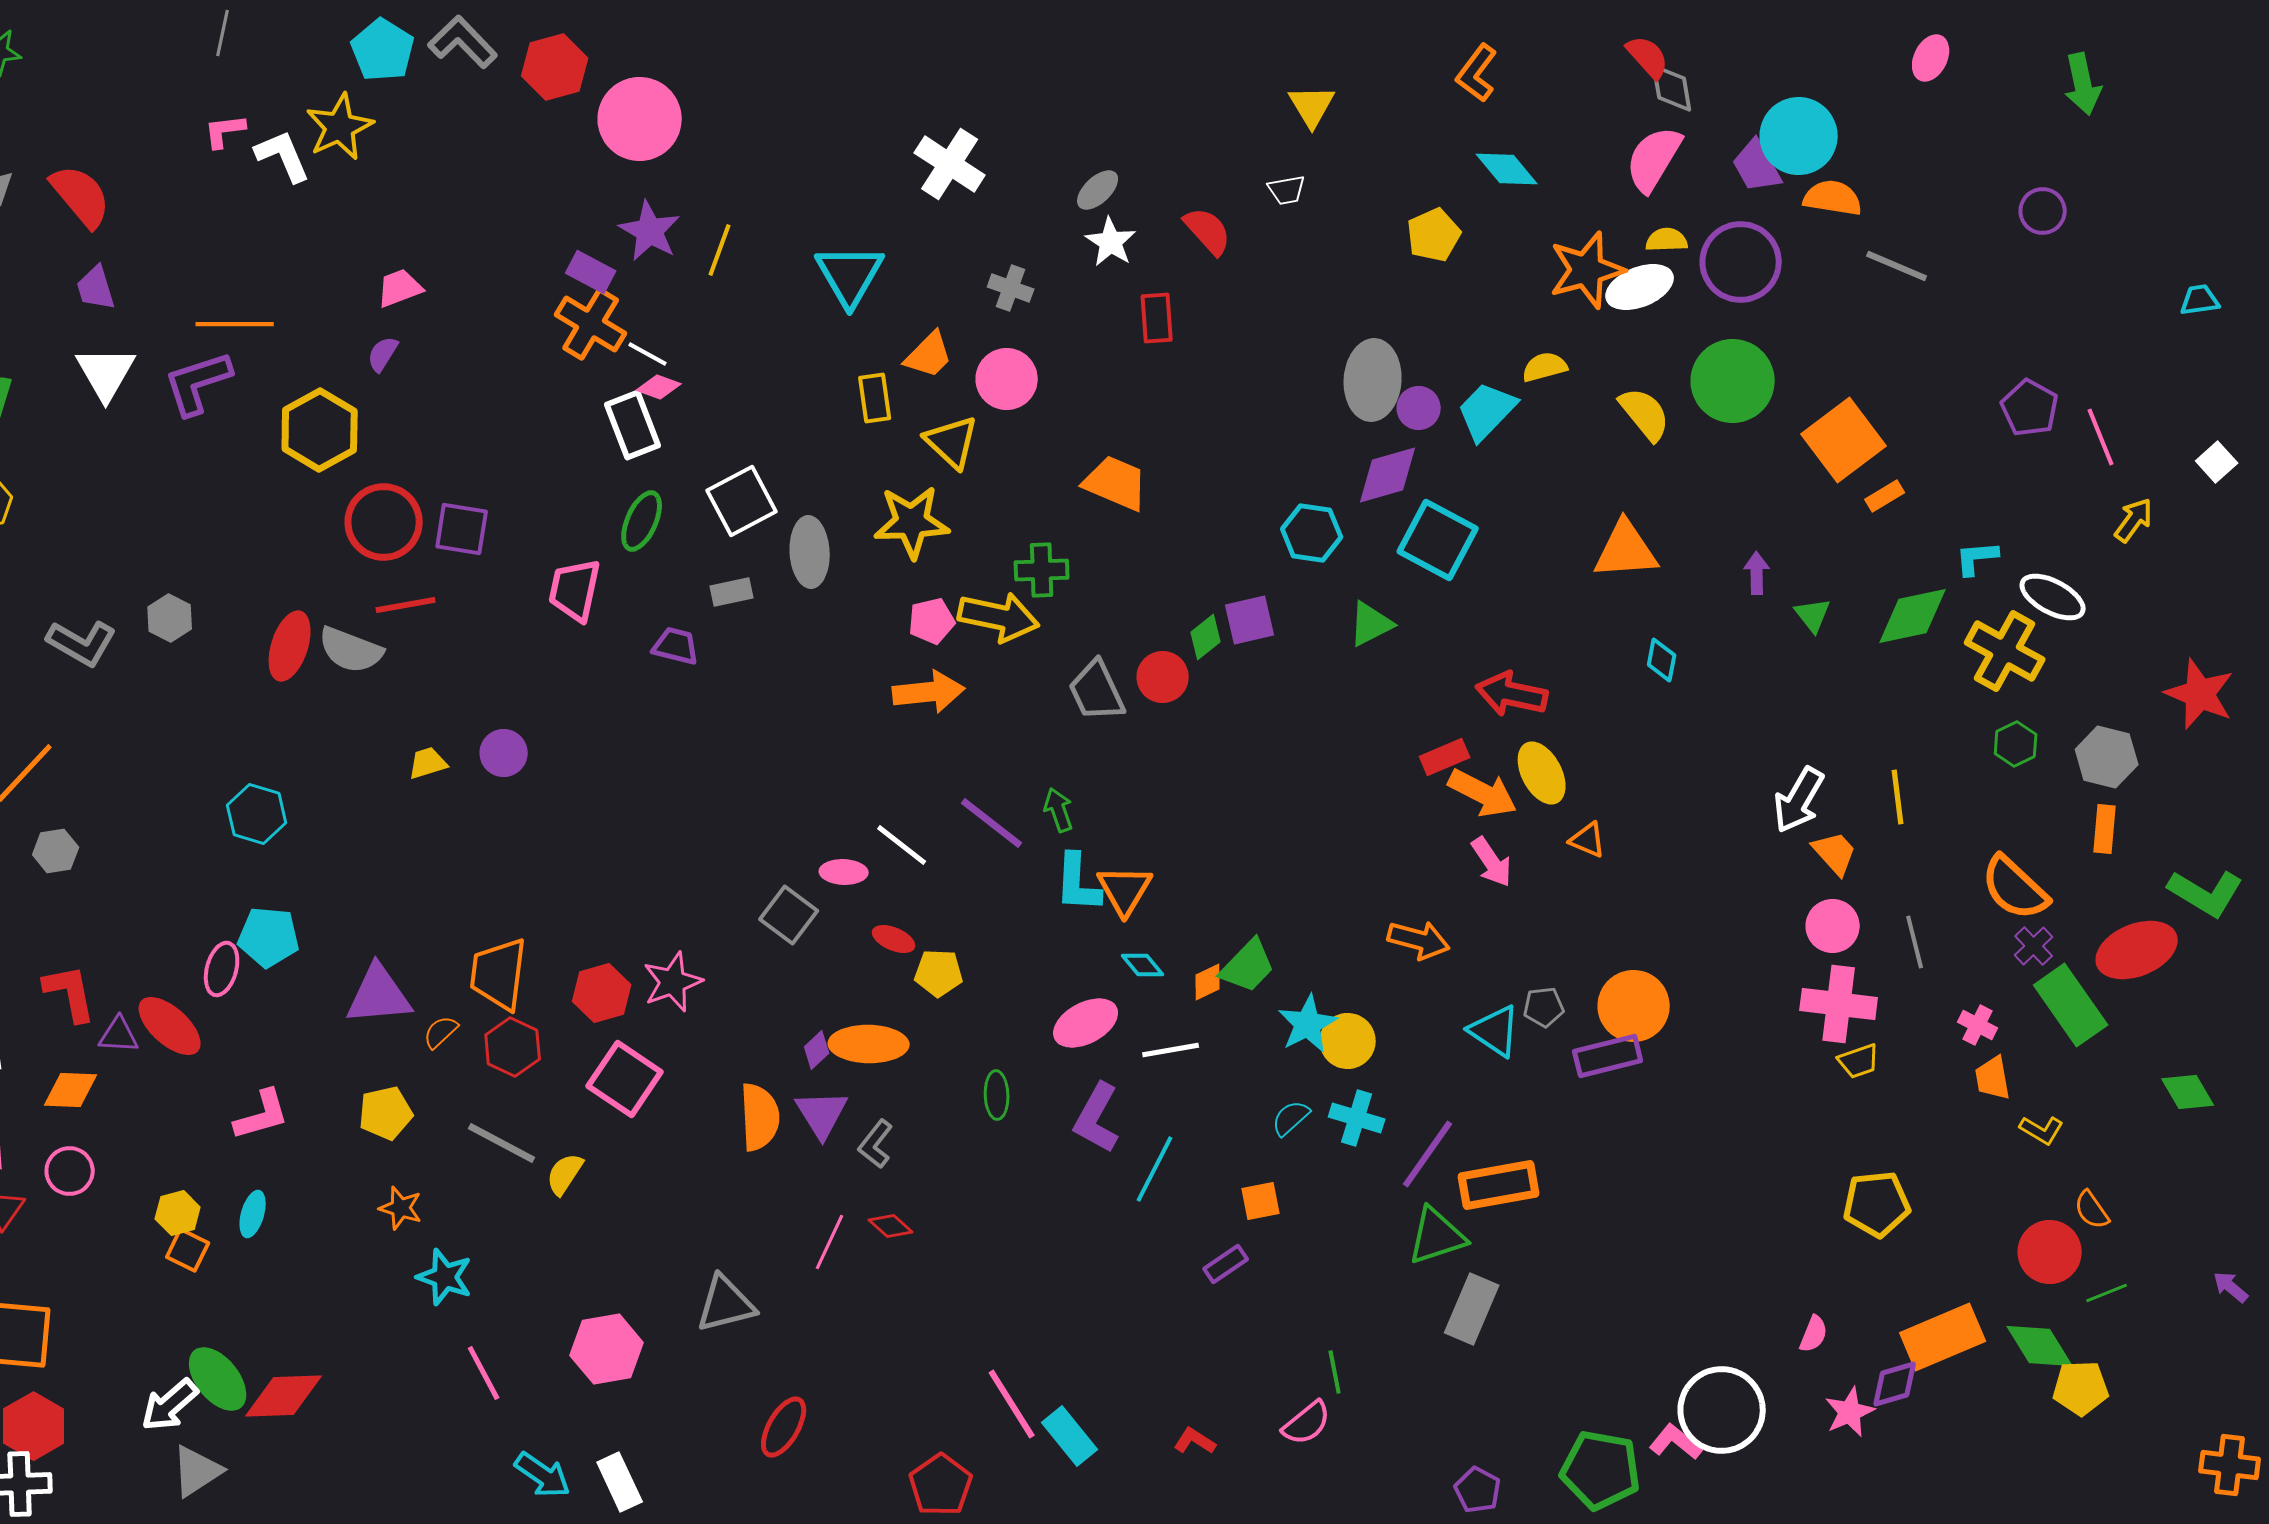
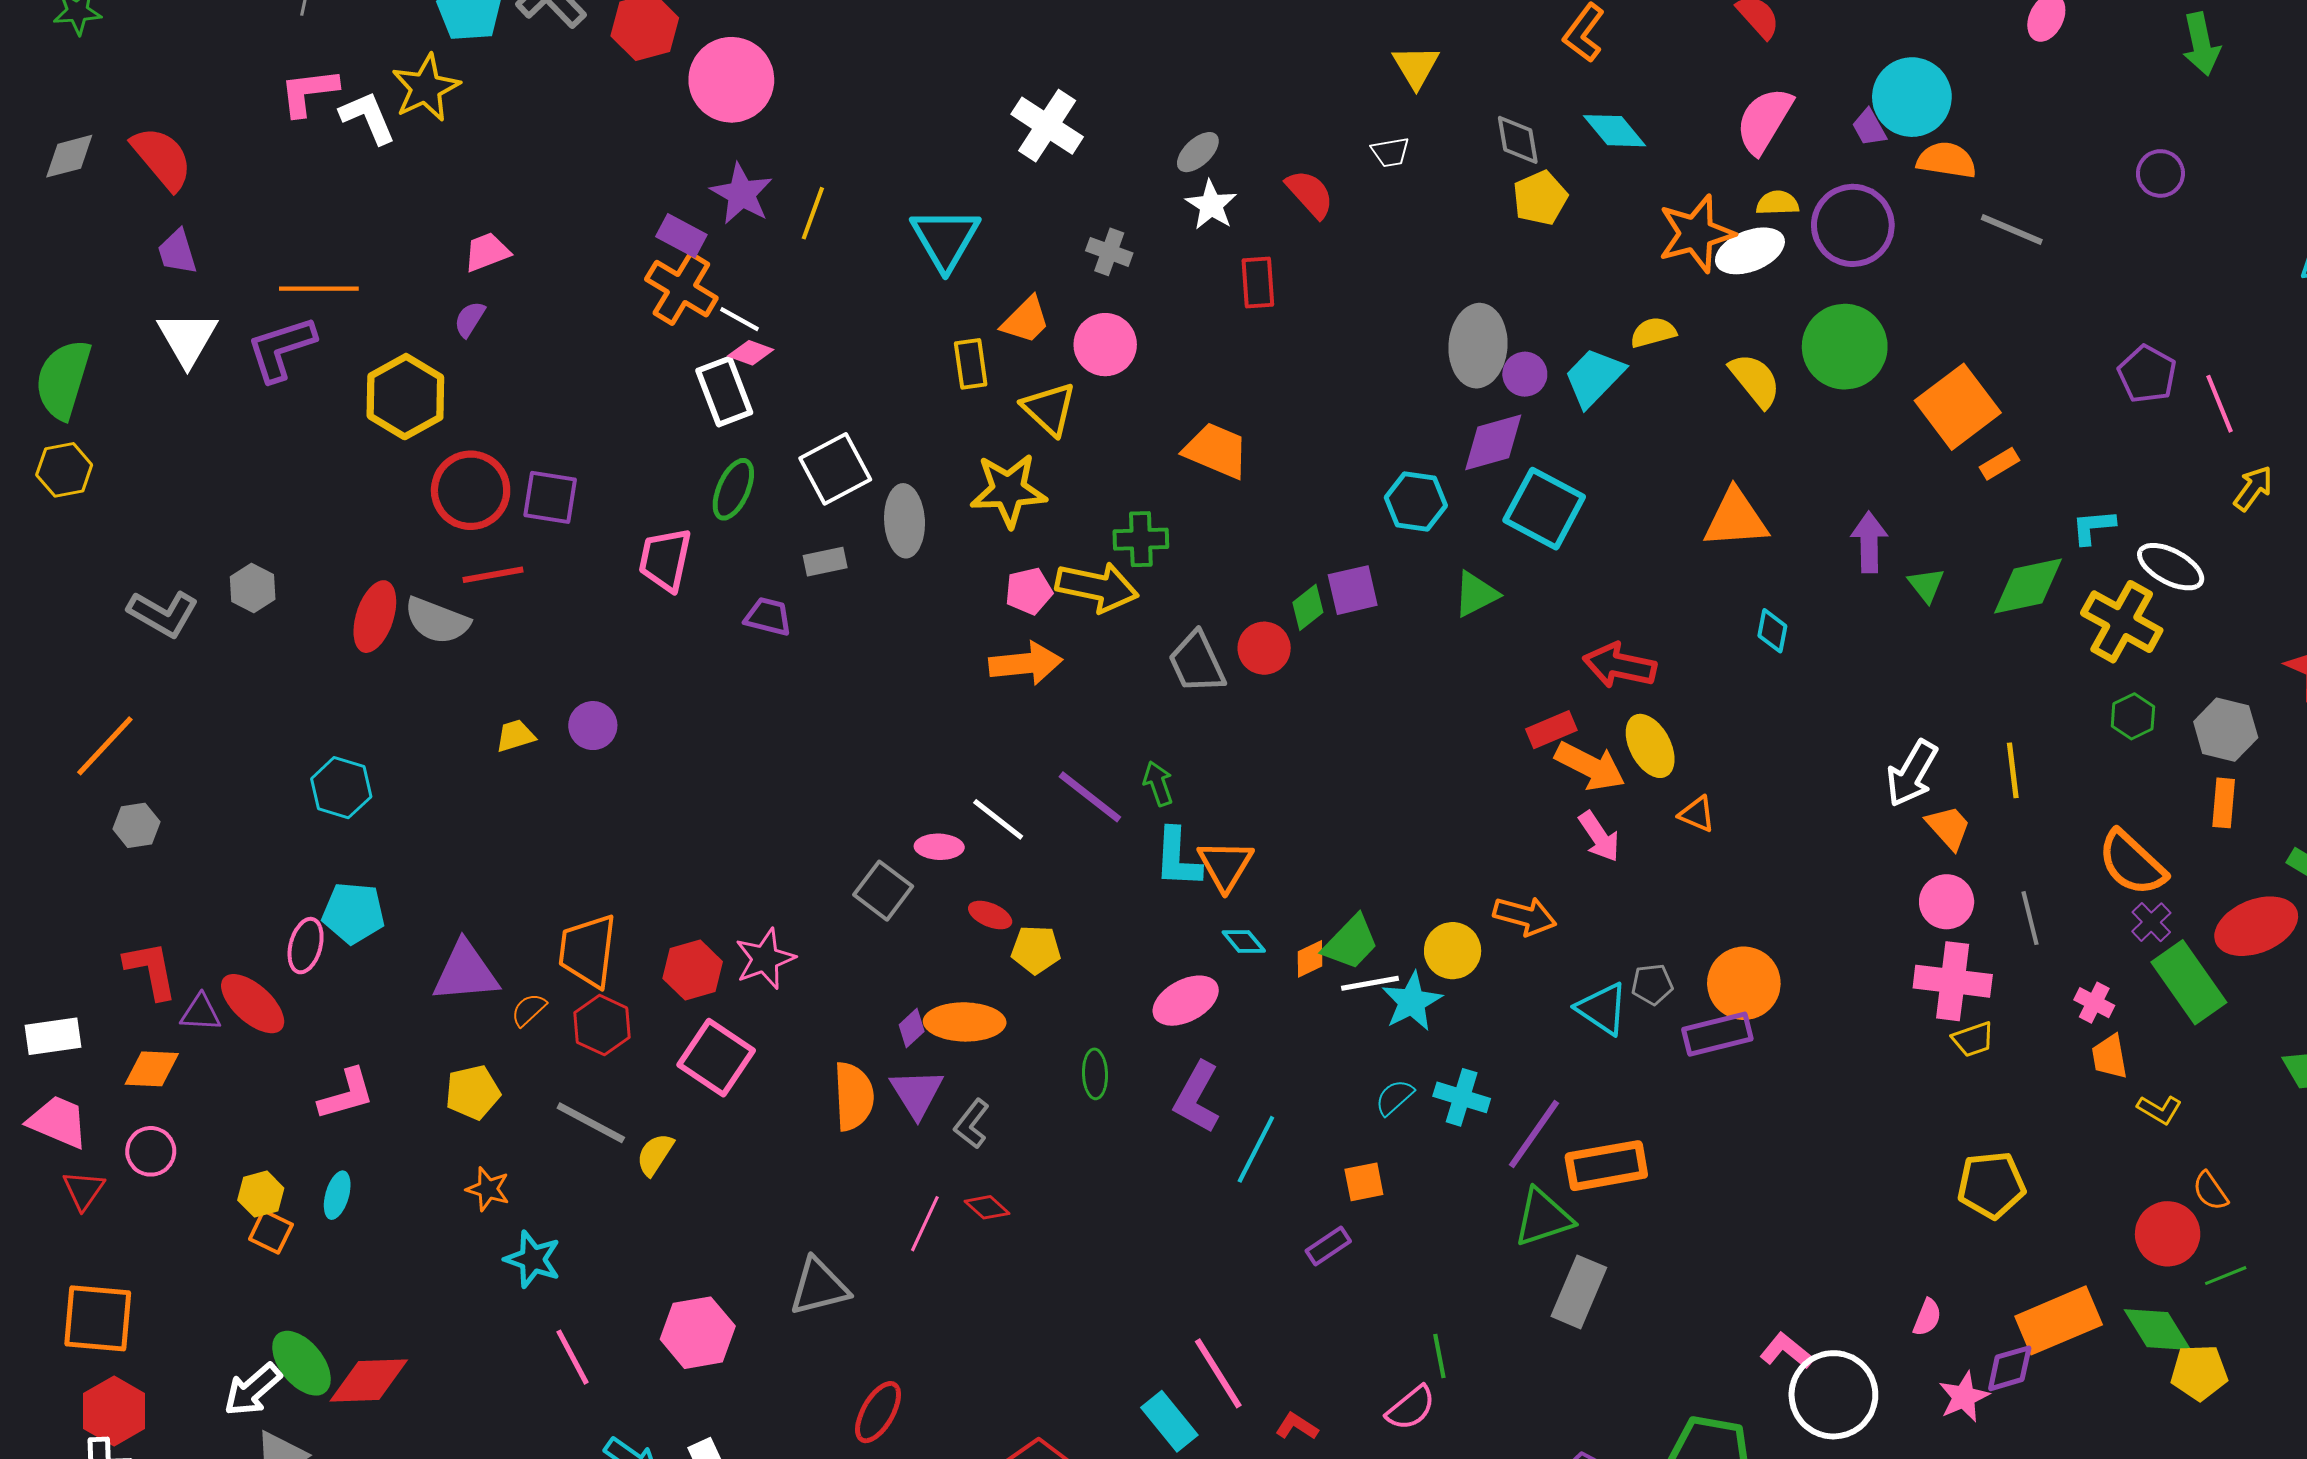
gray diamond: (1672, 88) -> (1518, 140), moved
pink L-shape: (225, 131) -> (309, 92), size x1.4
purple trapezoid: (1757, 166) -> (1869, 128), size x0.7
purple arrow: (1757, 573) -> (1869, 542), size x1.4
yellow circle: (1348, 1041) -> (1453, 951), moved
white line: (1171, 1050) -> (1370, 983), moved
pink line: (1012, 1404) -> (1218, 1373), moved
pink L-shape: (1676, 1442) -> (1787, 1351), moved

